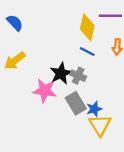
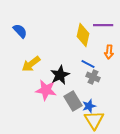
blue line: (87, 51) -> (88, 64), moved
yellow arrow: (15, 61) -> (31, 64), moved
gray cross: (78, 76) -> (93, 77), moved

